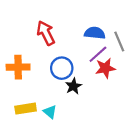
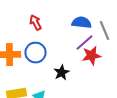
red arrow: (46, 33) -> (36, 23), size x0.7
blue circle: (62, 68) -> (36, 53), moved

